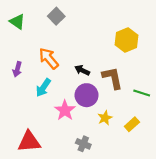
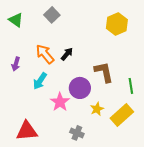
yellow hexagon: (127, 40) -> (117, 24), moved
black arrow: (82, 70) -> (67, 54), moved, turned 104
green line: (142, 93) -> (131, 86), turned 63
yellow rectangle: (132, 124) -> (122, 115), size x1.6

